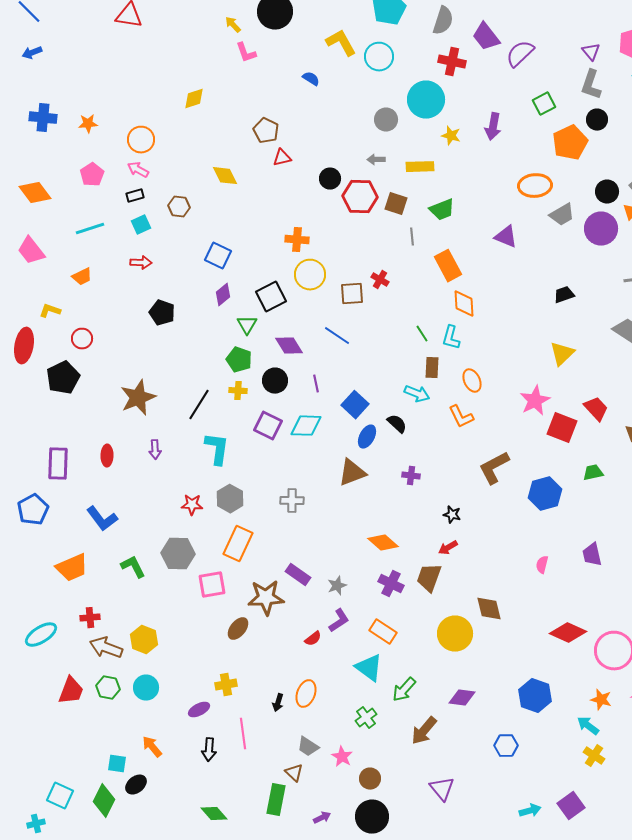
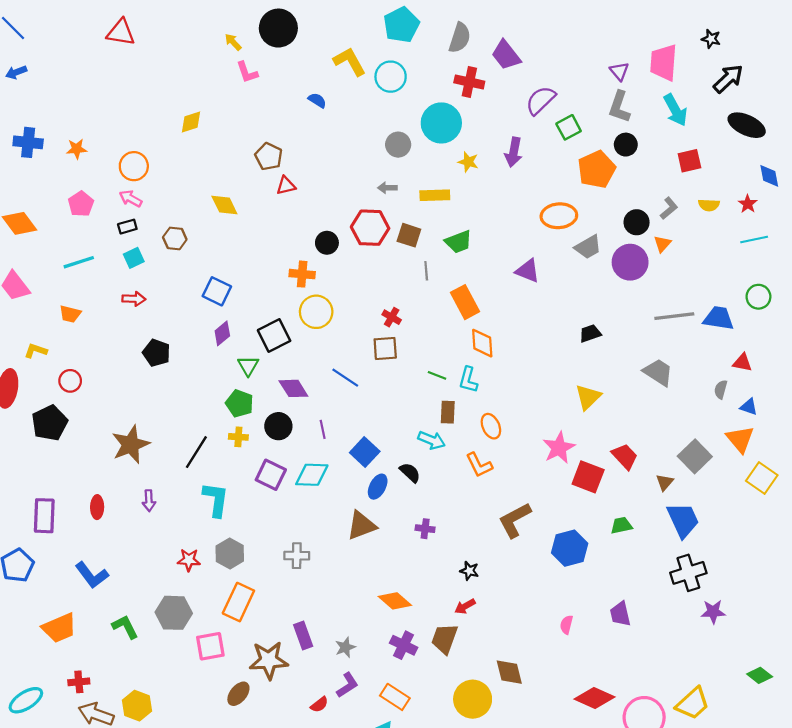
purple semicircle: (520, 54) -> (541, 100), moved
black circle: (330, 179) -> (327, 243), moved
orange trapezoid: (82, 277) -> (70, 314), turned 40
brown square: (352, 294) -> (385, 348), moved
green line: (422, 334) -> (437, 375), turned -36
purple rectangle: (298, 575) -> (303, 635), turned 35

